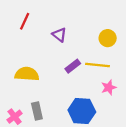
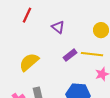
yellow semicircle: (27, 74) -> (29, 62), turned -45

